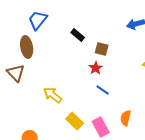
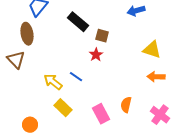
black rectangle: (78, 35) -> (78, 22), size x1.5
blue line: (103, 90) -> (76, 77), moved
yellow rectangle: (75, 121) -> (63, 108), moved

